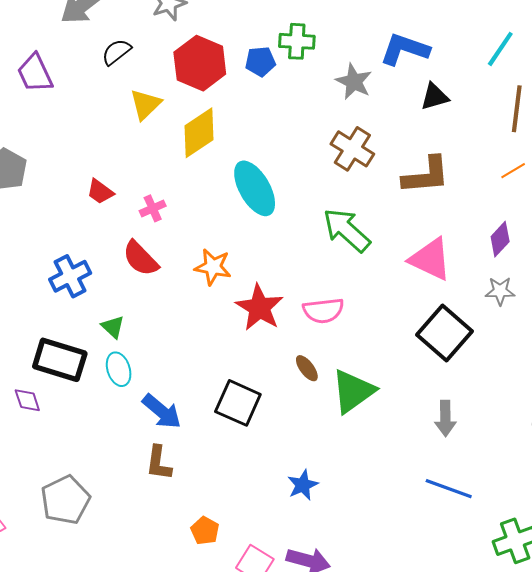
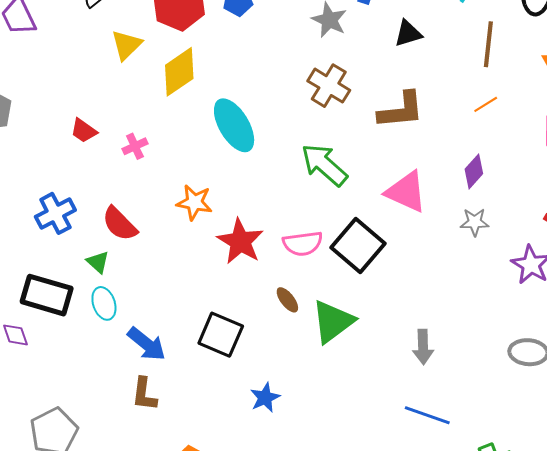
red semicircle: (140, 258) -> (120, 224), moved
black square: (444, 333) -> (358, 245), moved
blue star: (303, 485) -> (265, 398), moved

